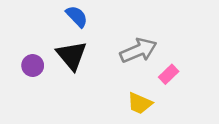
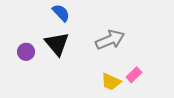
pink rectangle: (169, 74) -> (134, 75), moved

